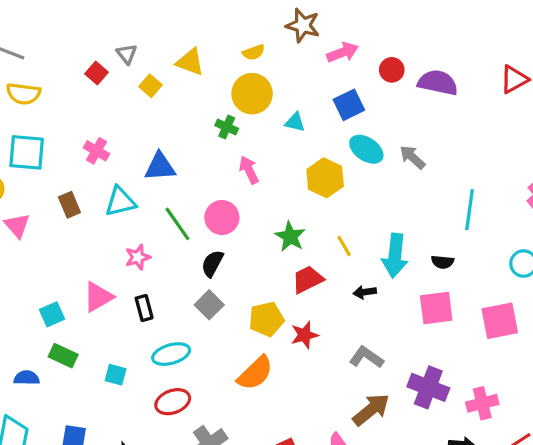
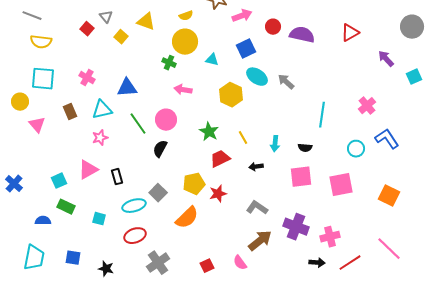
pink arrow: (249, 170) -> (183, 90), turned -54
cyan arrow: (395, 256) -> (275, 144), size x0.6
pink star: (138, 257) -> (100, 138), moved
gray square: (209, 305) -> (158, 193), moved

